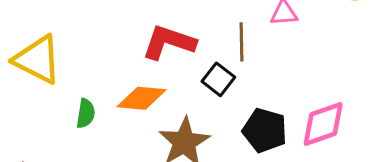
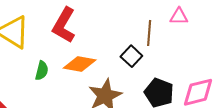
red L-shape: (169, 42) -> (64, 25), moved, turned -84

